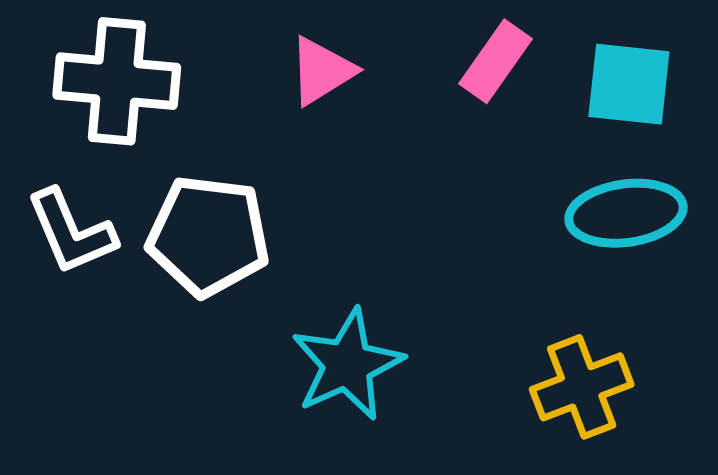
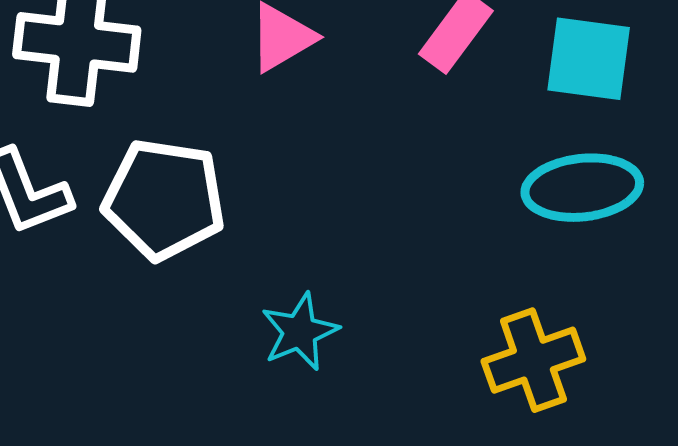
cyan star: (347, 365) -> (300, 332), size x0.7

